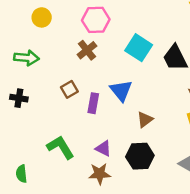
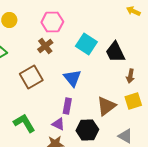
brown square: (69, 89) -> (31, 77), size x1.6
purple rectangle: (93, 103) -> (67, 106), moved
brown triangle: (145, 120) -> (106, 106), moved, size x1.5

